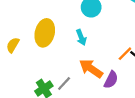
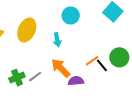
purple semicircle: (111, 80) -> (76, 81), turned -133

